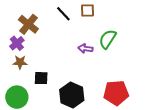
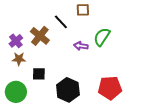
black line: (63, 14) -> (61, 22), moved
brown cross: (28, 24) -> (40, 36), moved

